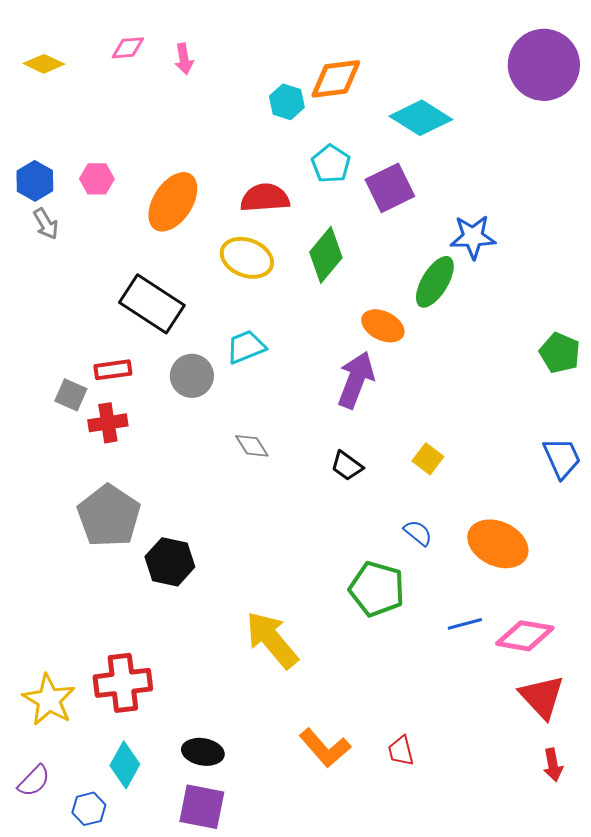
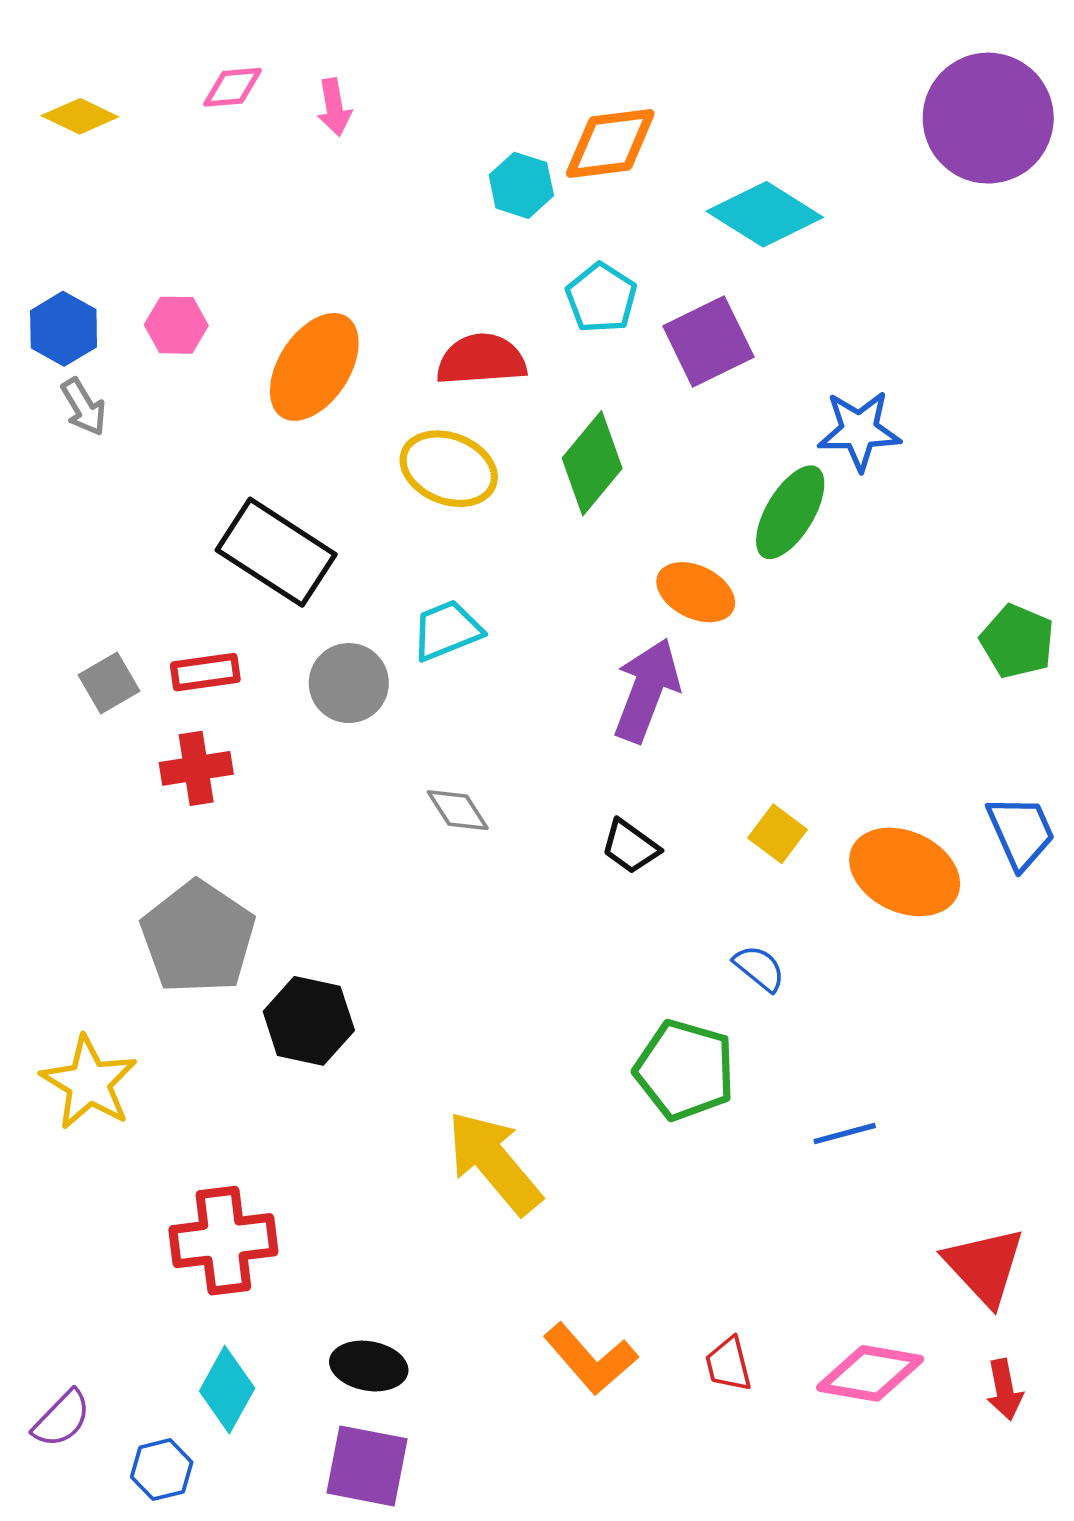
gray square: (71, 395) -> (109, 683), moved, turned 36
orange ellipse: (498, 544) -> (905, 872), moved
pink diamond: (525, 636) -> (870, 1373), moved
yellow star: (49, 700) -> (89, 1083), moved

